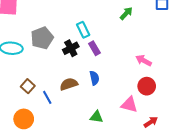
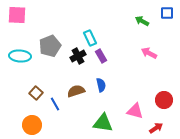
green arrow: (126, 13) -> (142, 21), moved, turned -104
pink arrow: (144, 61) -> (149, 53), moved
red circle: (147, 86) -> (164, 100), moved
green triangle: (96, 117) -> (103, 123), size x1.5

